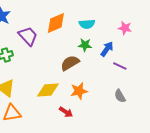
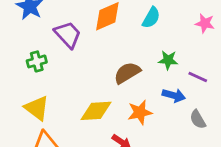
cyan semicircle: (87, 24) -> (151, 18), turned -56
green star: (85, 45) -> (168, 60), moved
blue arrow: (107, 49) -> (174, 95), moved, turned 70

